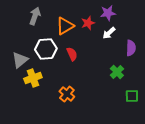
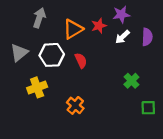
purple semicircle: (131, 48) -> (147, 37), moved
gray triangle: (20, 60) -> (19, 53), moved

